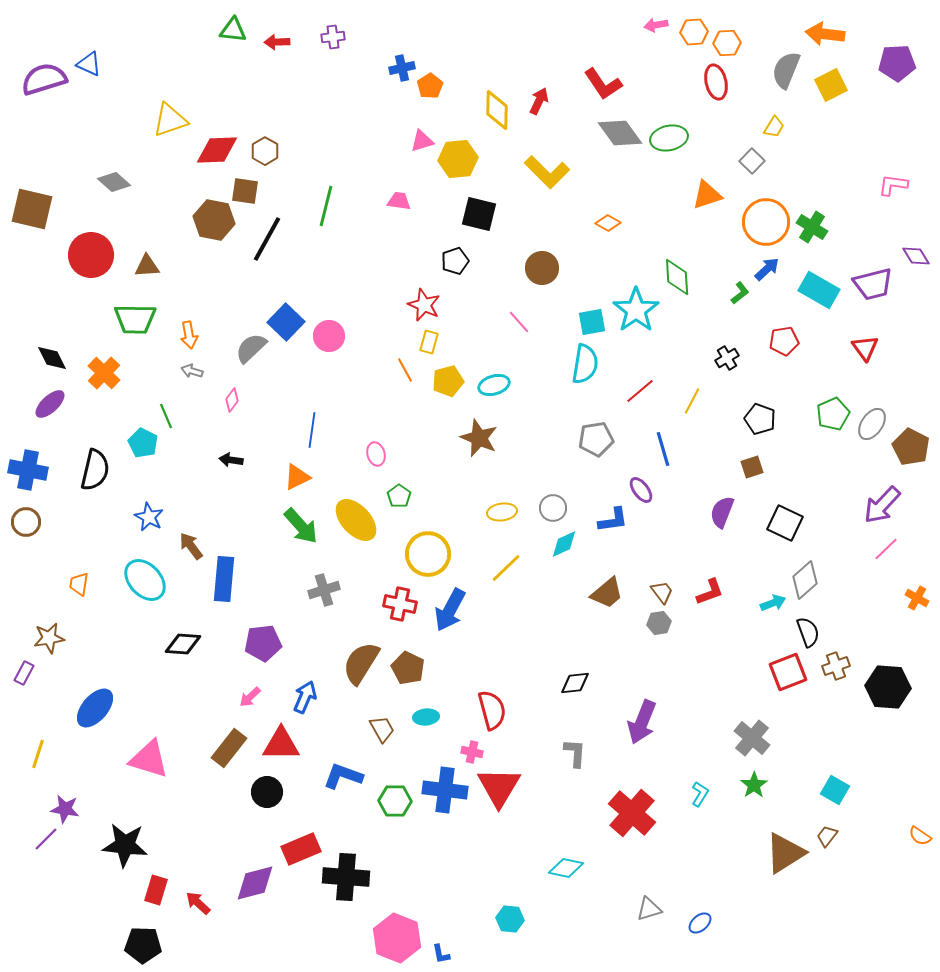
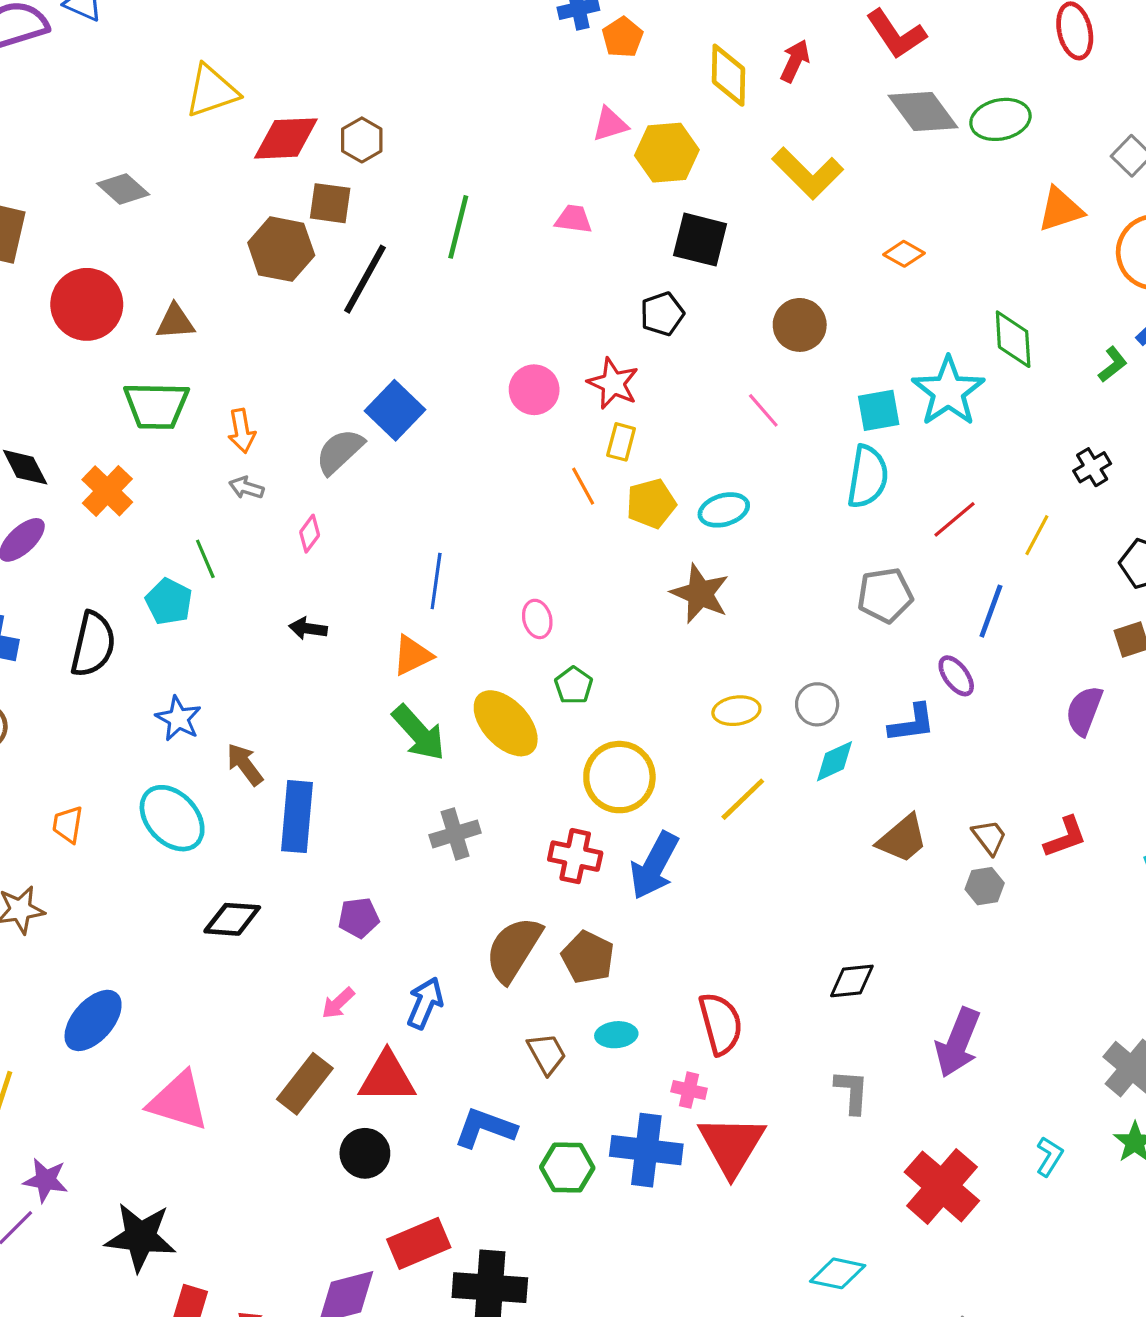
pink circle: (329, 336) -> (534, 390), moved
blue line: (663, 449) -> (991, 611), turned 36
purple pentagon: (263, 643) -> (359, 918), size x0.7

